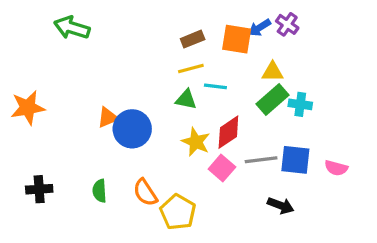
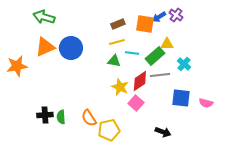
green rectangle: (273, 99) -> (155, 56), moved
cyan cross: (300, 104) -> (184, 64), turned 32
orange triangle: (108, 117) -> (45, 47), moved, size x1.5
blue circle: (132, 129) -> (71, 48), moved
gray line: (261, 160) -> (160, 75), moved
black cross: (39, 189) -> (45, 115), moved
black arrow: (281, 206) -> (163, 132), moved
yellow pentagon: (178, 212) -> (109, 130), turned 30

